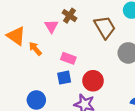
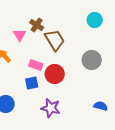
brown trapezoid: (105, 27) -> (55, 40), moved
red circle: (93, 81) -> (55, 74), moved

